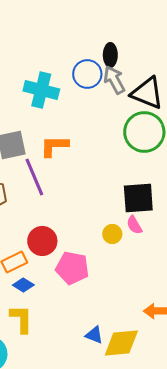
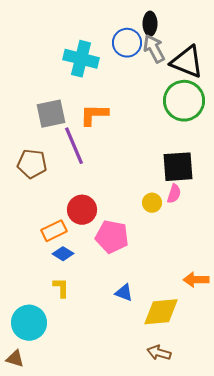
pink semicircle: (134, 225) -> (174, 194), turned -132
yellow L-shape: (21, 319) -> (61, 288), size x0.7
blue triangle: (94, 335) -> (124, 293), moved

